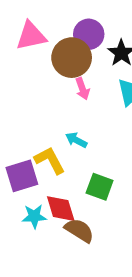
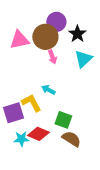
pink triangle: (31, 36) -> (19, 40), moved
red diamond: (61, 209) -> (38, 134), turned -50
brown semicircle: (79, 230) -> (71, 139), moved

